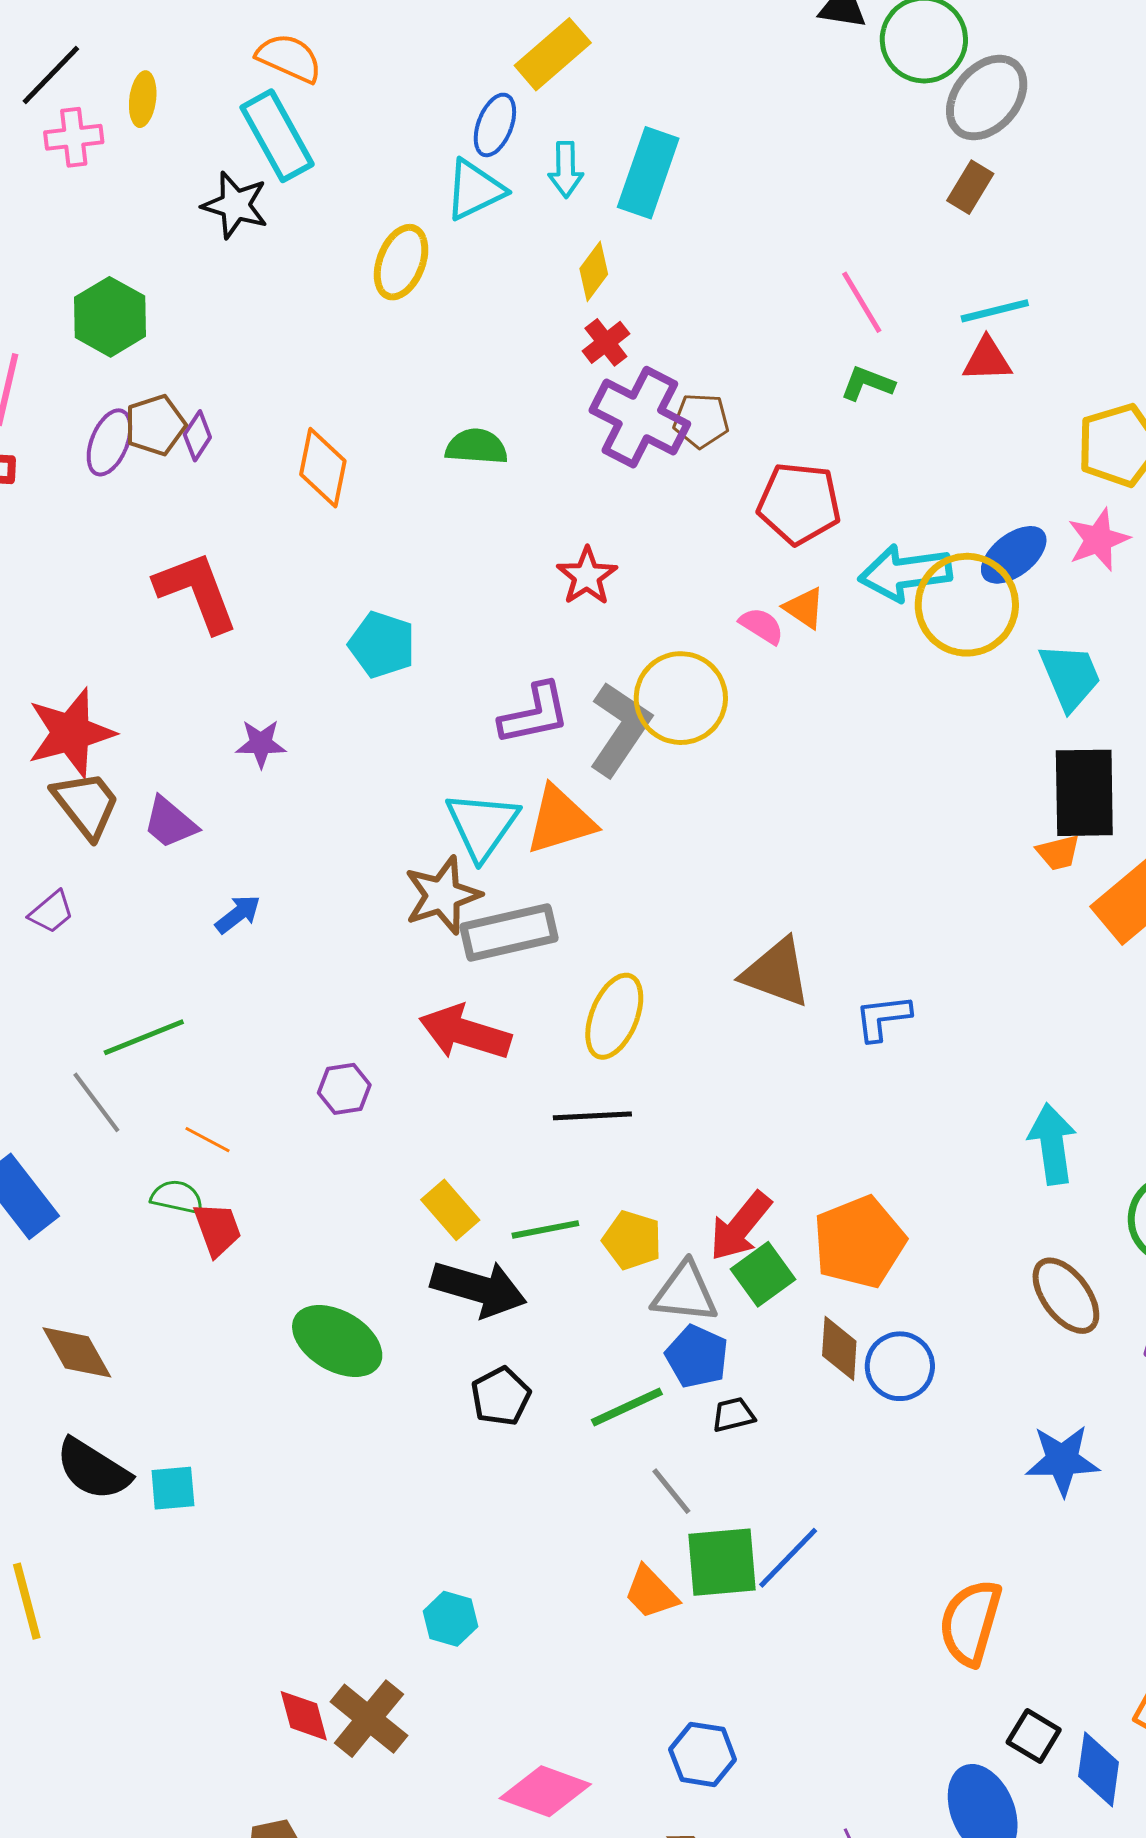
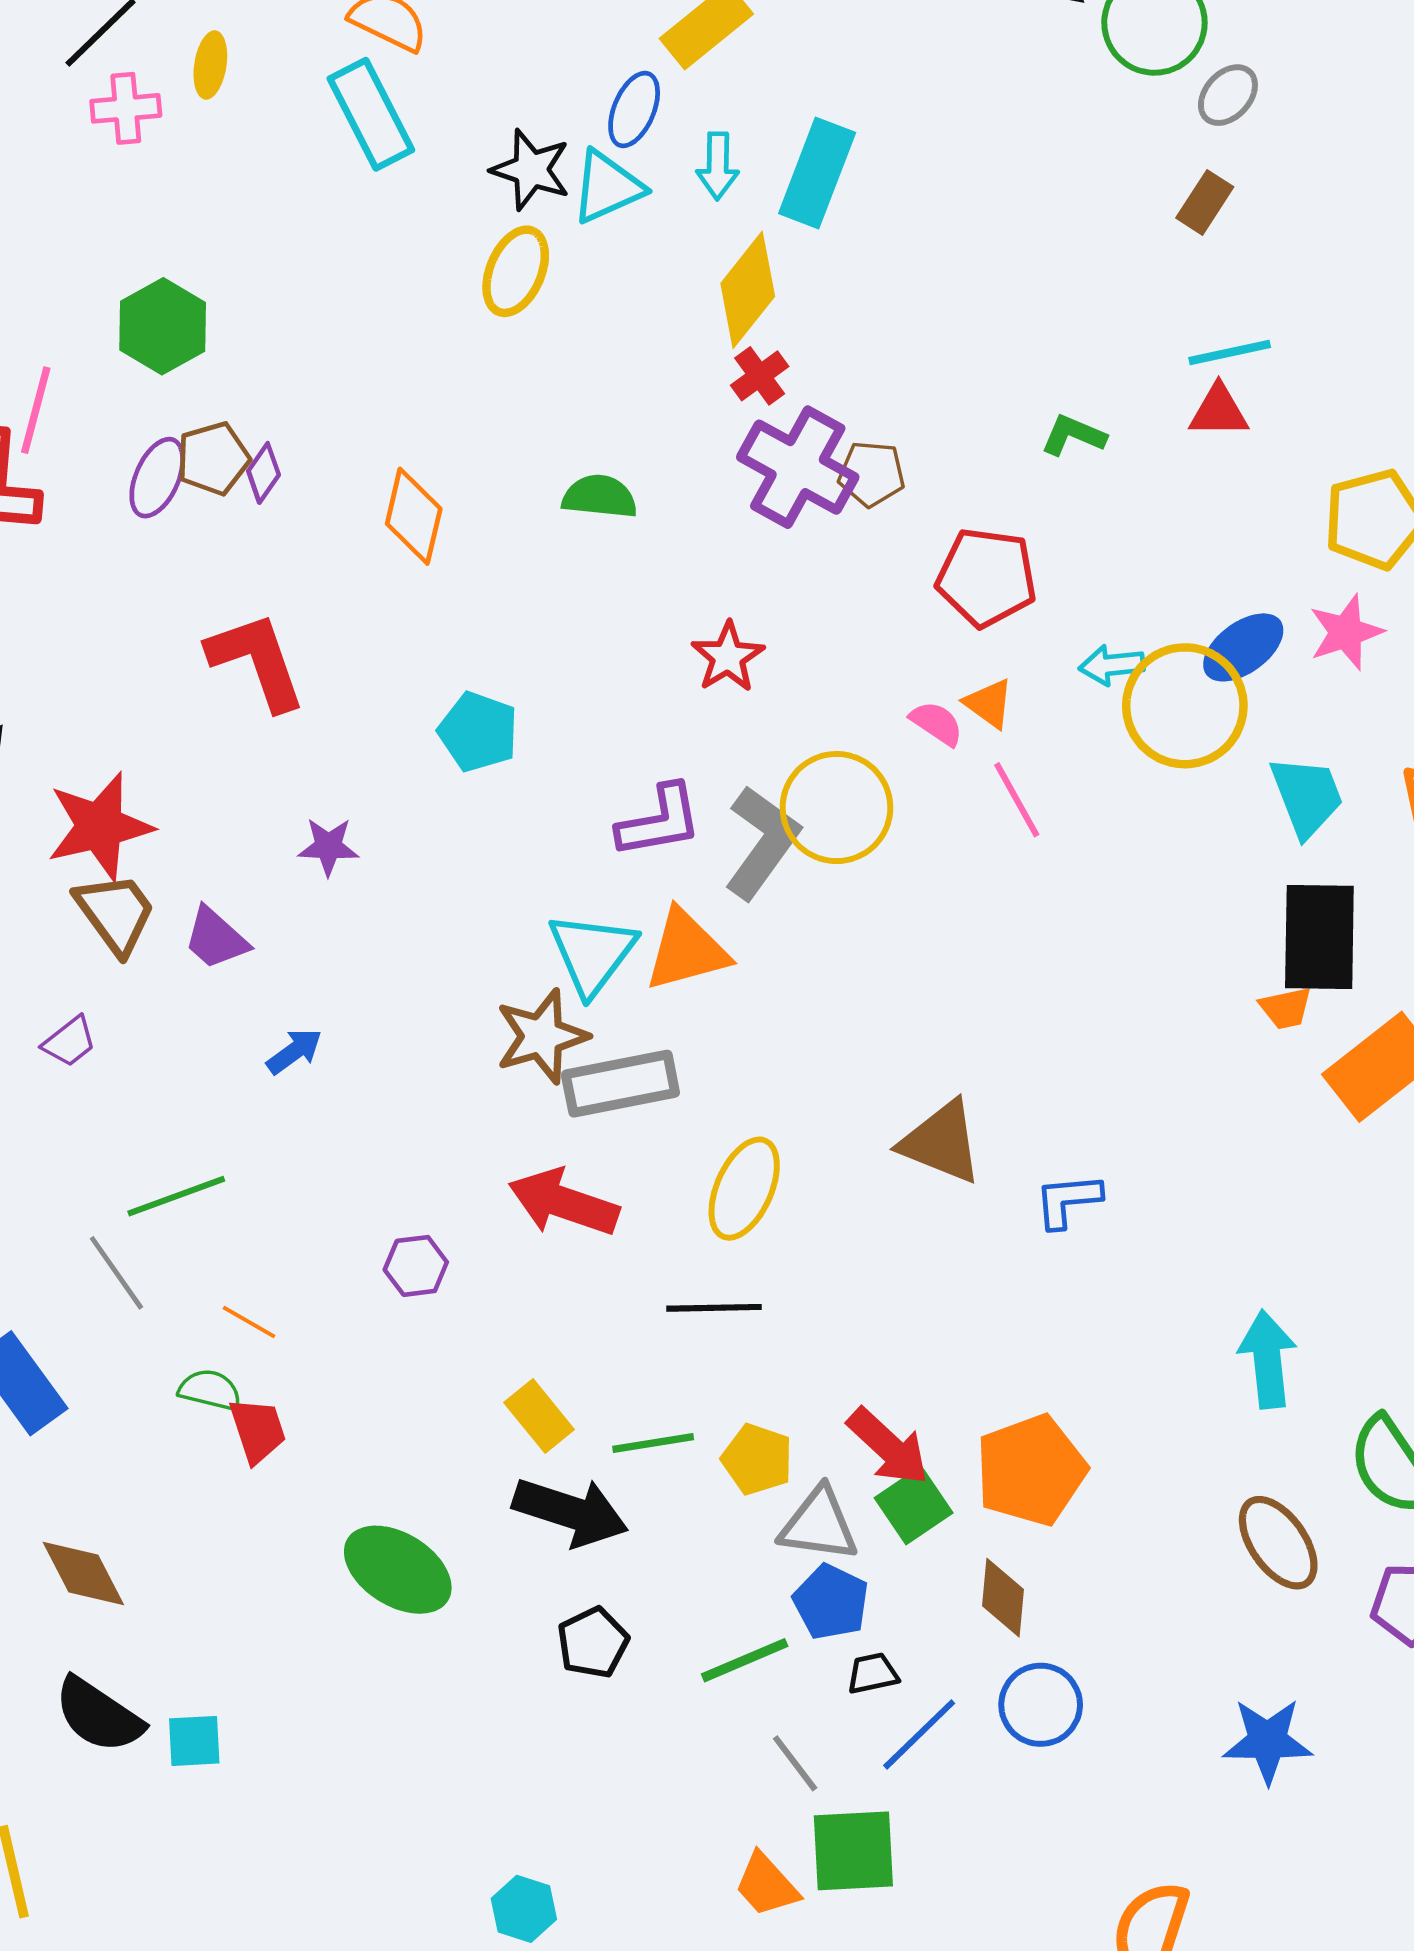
gray ellipse: (987, 98) -> (1228, 95), size x0.6
black star: (235, 205) -> (531, 170), moved
yellow diamond: (594, 271) -> (748, 290), size x1.6
pink line: (862, 302) -> (1017, 800), moved
cyan arrow: (905, 573) -> (1112, 665), size x0.6
red arrow: (740, 1226) -> (888, 1447), turned -88
blue circle: (900, 1366) -> (1041, 1705), moved
blue line: (788, 1558) -> (919, 1734), moved

